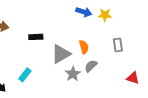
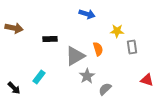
blue arrow: (84, 12) -> (87, 14), moved
yellow star: (105, 15) -> (117, 31), moved
gray semicircle: (91, 66) -> (105, 89), moved

